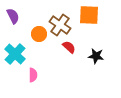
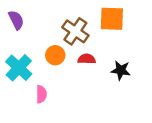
orange circle: (39, 34) -> (55, 55), moved
red semicircle: (69, 47) -> (87, 59), turned -40

